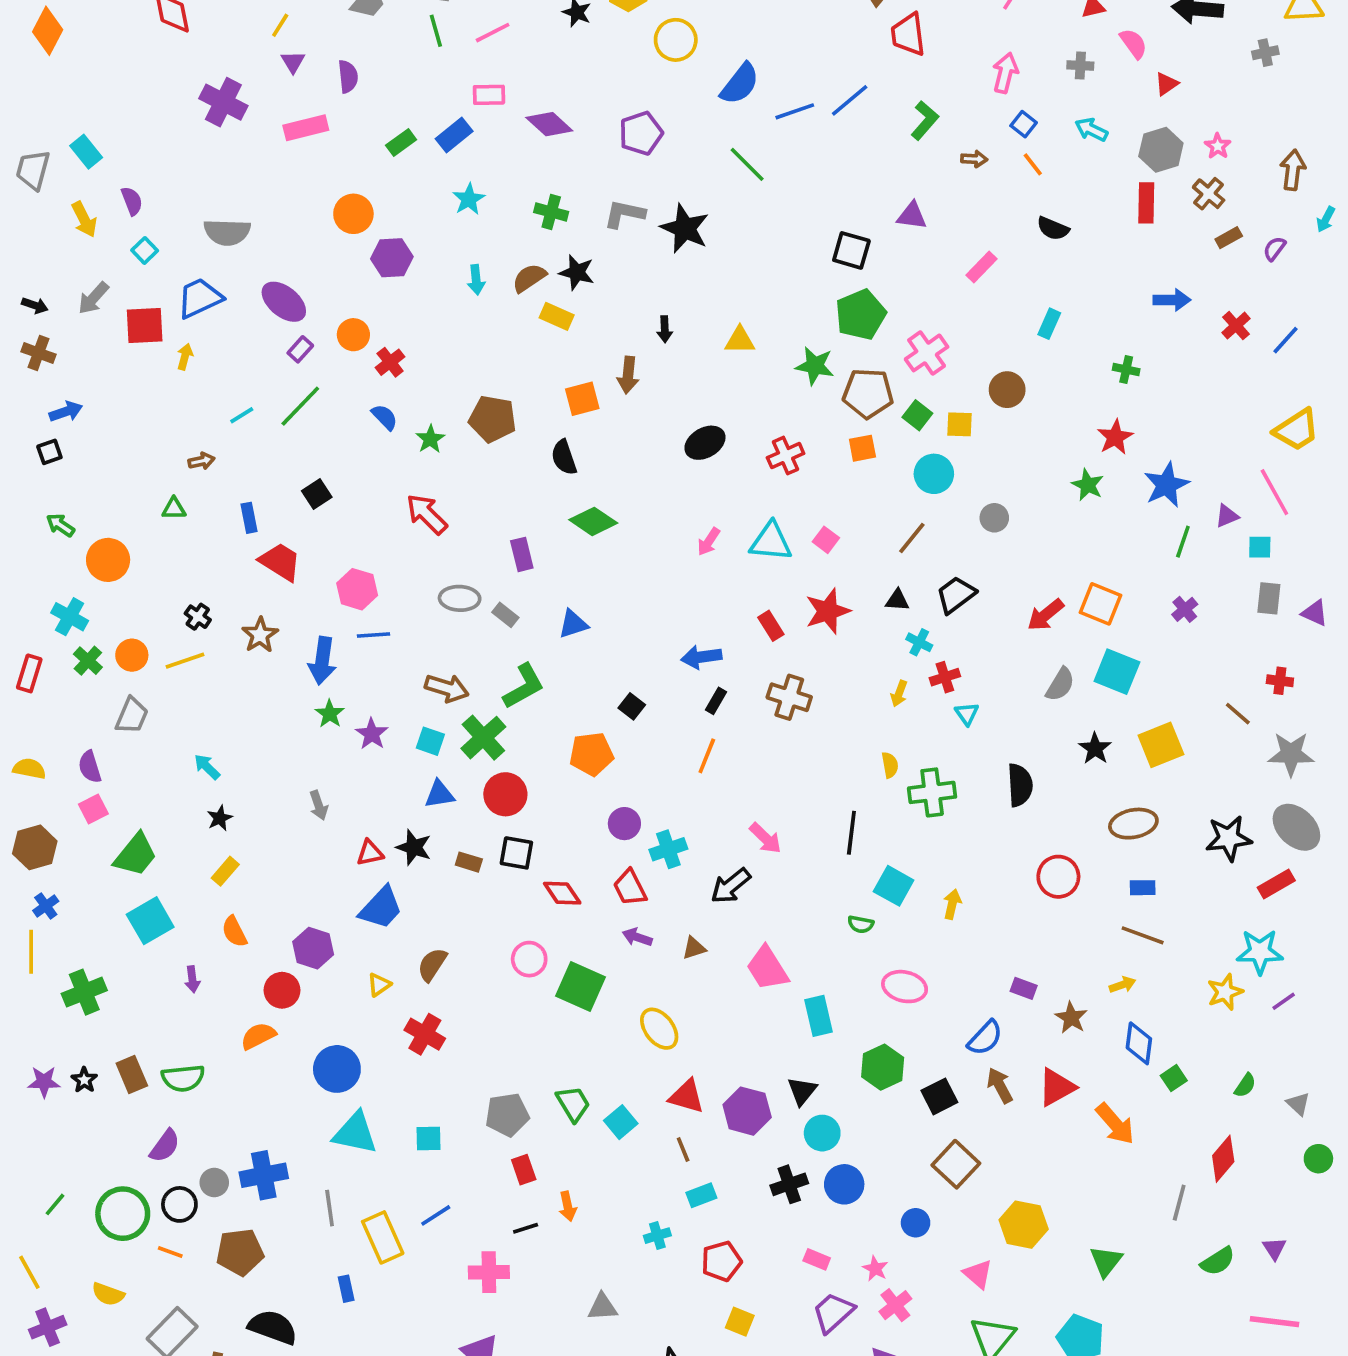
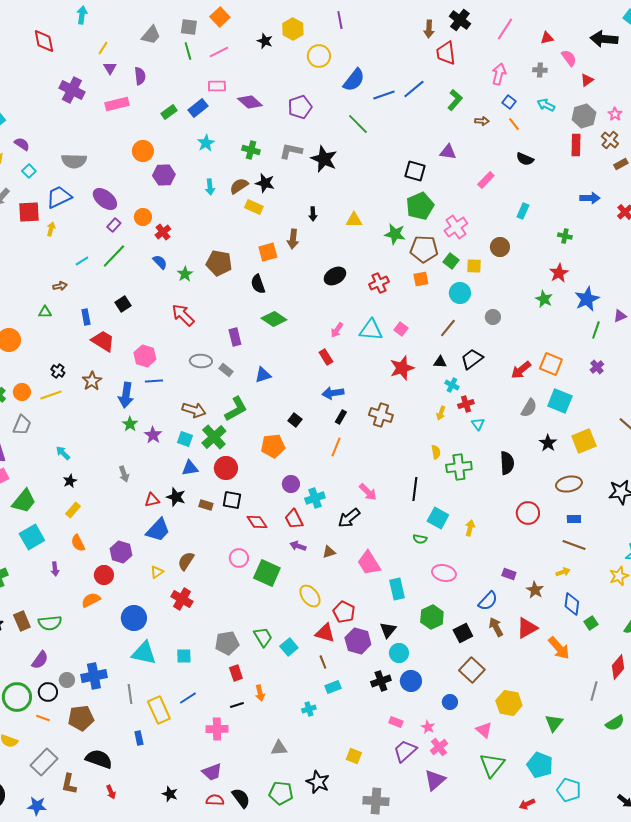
purple semicircle: (132, 201) -> (22, 144), turned -35
red rectangle: (771, 626) -> (326, 357), moved
red pentagon: (721, 1261) -> (344, 612), moved, turned -30

